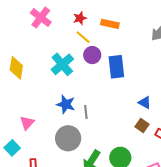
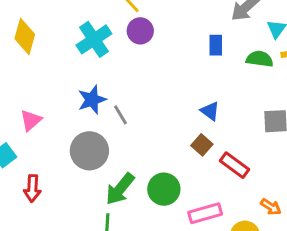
blue rectangle: (116, 67) -> (216, 45), moved, size x0.6
blue star: (66, 104) -> (92, 100), turned 30
gray line: (86, 112) -> (121, 115), turned -32

